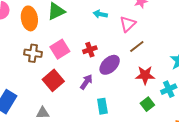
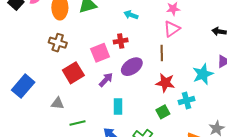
pink triangle: (128, 24) -> (172, 29), moved
brown line: (137, 47) -> (162, 53), turned -63
pink square: (60, 49) -> (100, 53), moved
red cross: (90, 50) -> (121, 41), moved

